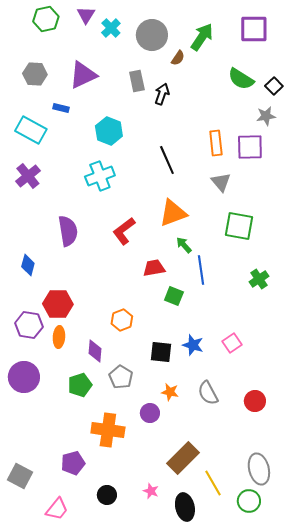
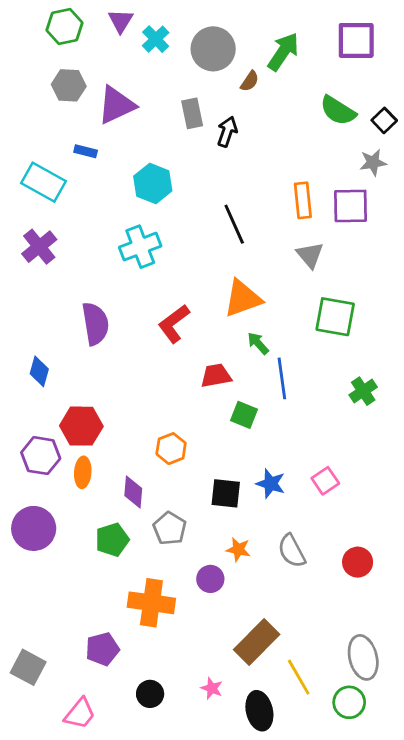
gray hexagon: (35, 74) -> (69, 85), moved

